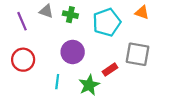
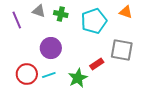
purple circle: (73, 52) -> (51, 48), moved
red circle: (23, 60) -> (27, 74), moved
cyan line: (57, 82) -> (49, 75), turned 64

